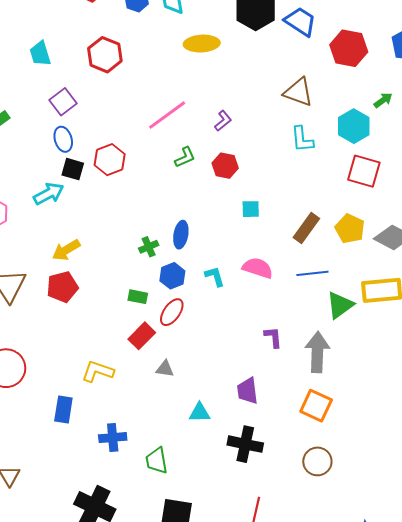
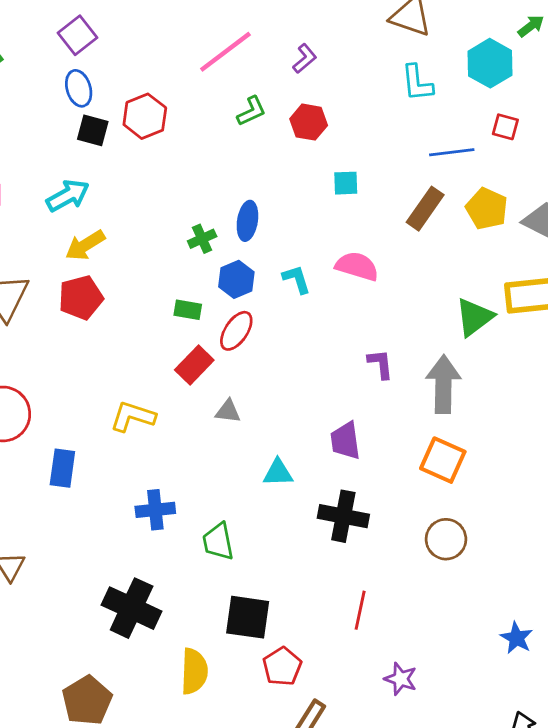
red square: (364, 171) -> (505, 127), size x0.6
cyan arrow: (49, 194) -> (68, 196), moved
blue line: (312, 273) -> (452, 152), moved
blue rectangle: (63, 410) -> (62, 468), moved

